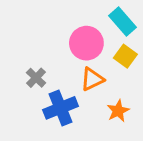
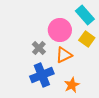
gray cross: (36, 78) -> (39, 48), moved
orange star: (118, 111) -> (72, 85), moved

